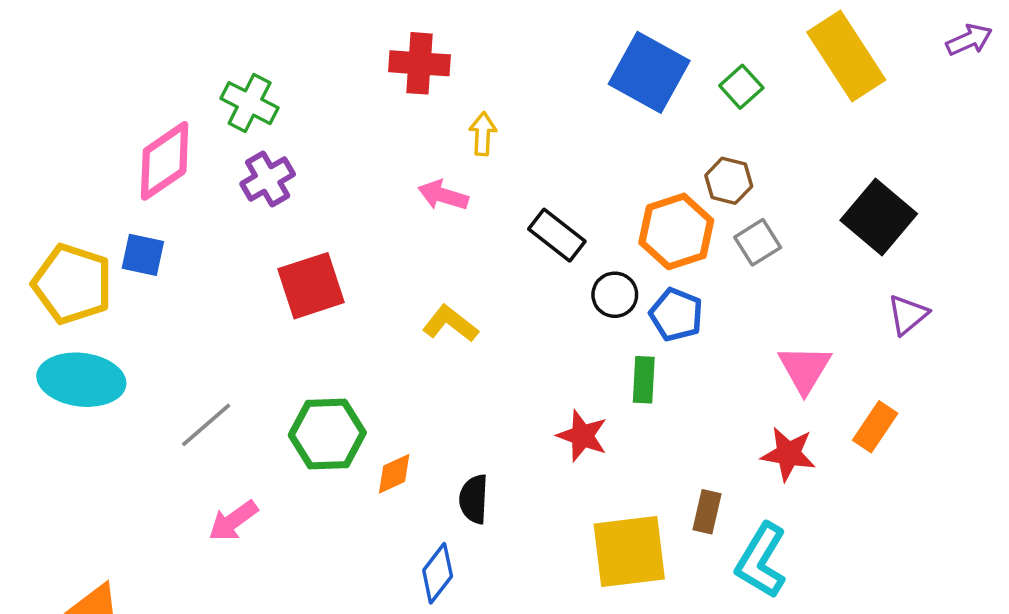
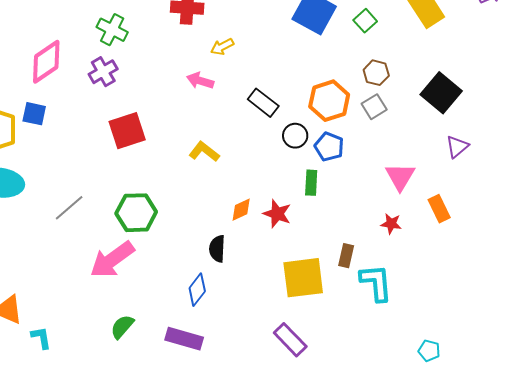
green cross: (250, 103) -> (112, 30), moved
yellow arrow: (483, 134) -> (222, 47), turned -120
brown hexagon: (729, 181) -> (376, 73), moved
orange rectangle: (875, 427) -> (439, 209), turned -60
red star: (788, 454) -> (391, 224), size x0.7
orange diamond: (394, 474) -> (241, 210), moved
pink arrow: (233, 521) -> (112, 260), moved, size x1.6
cyan L-shape: (761, 561) -> (376, 283), turned 144

